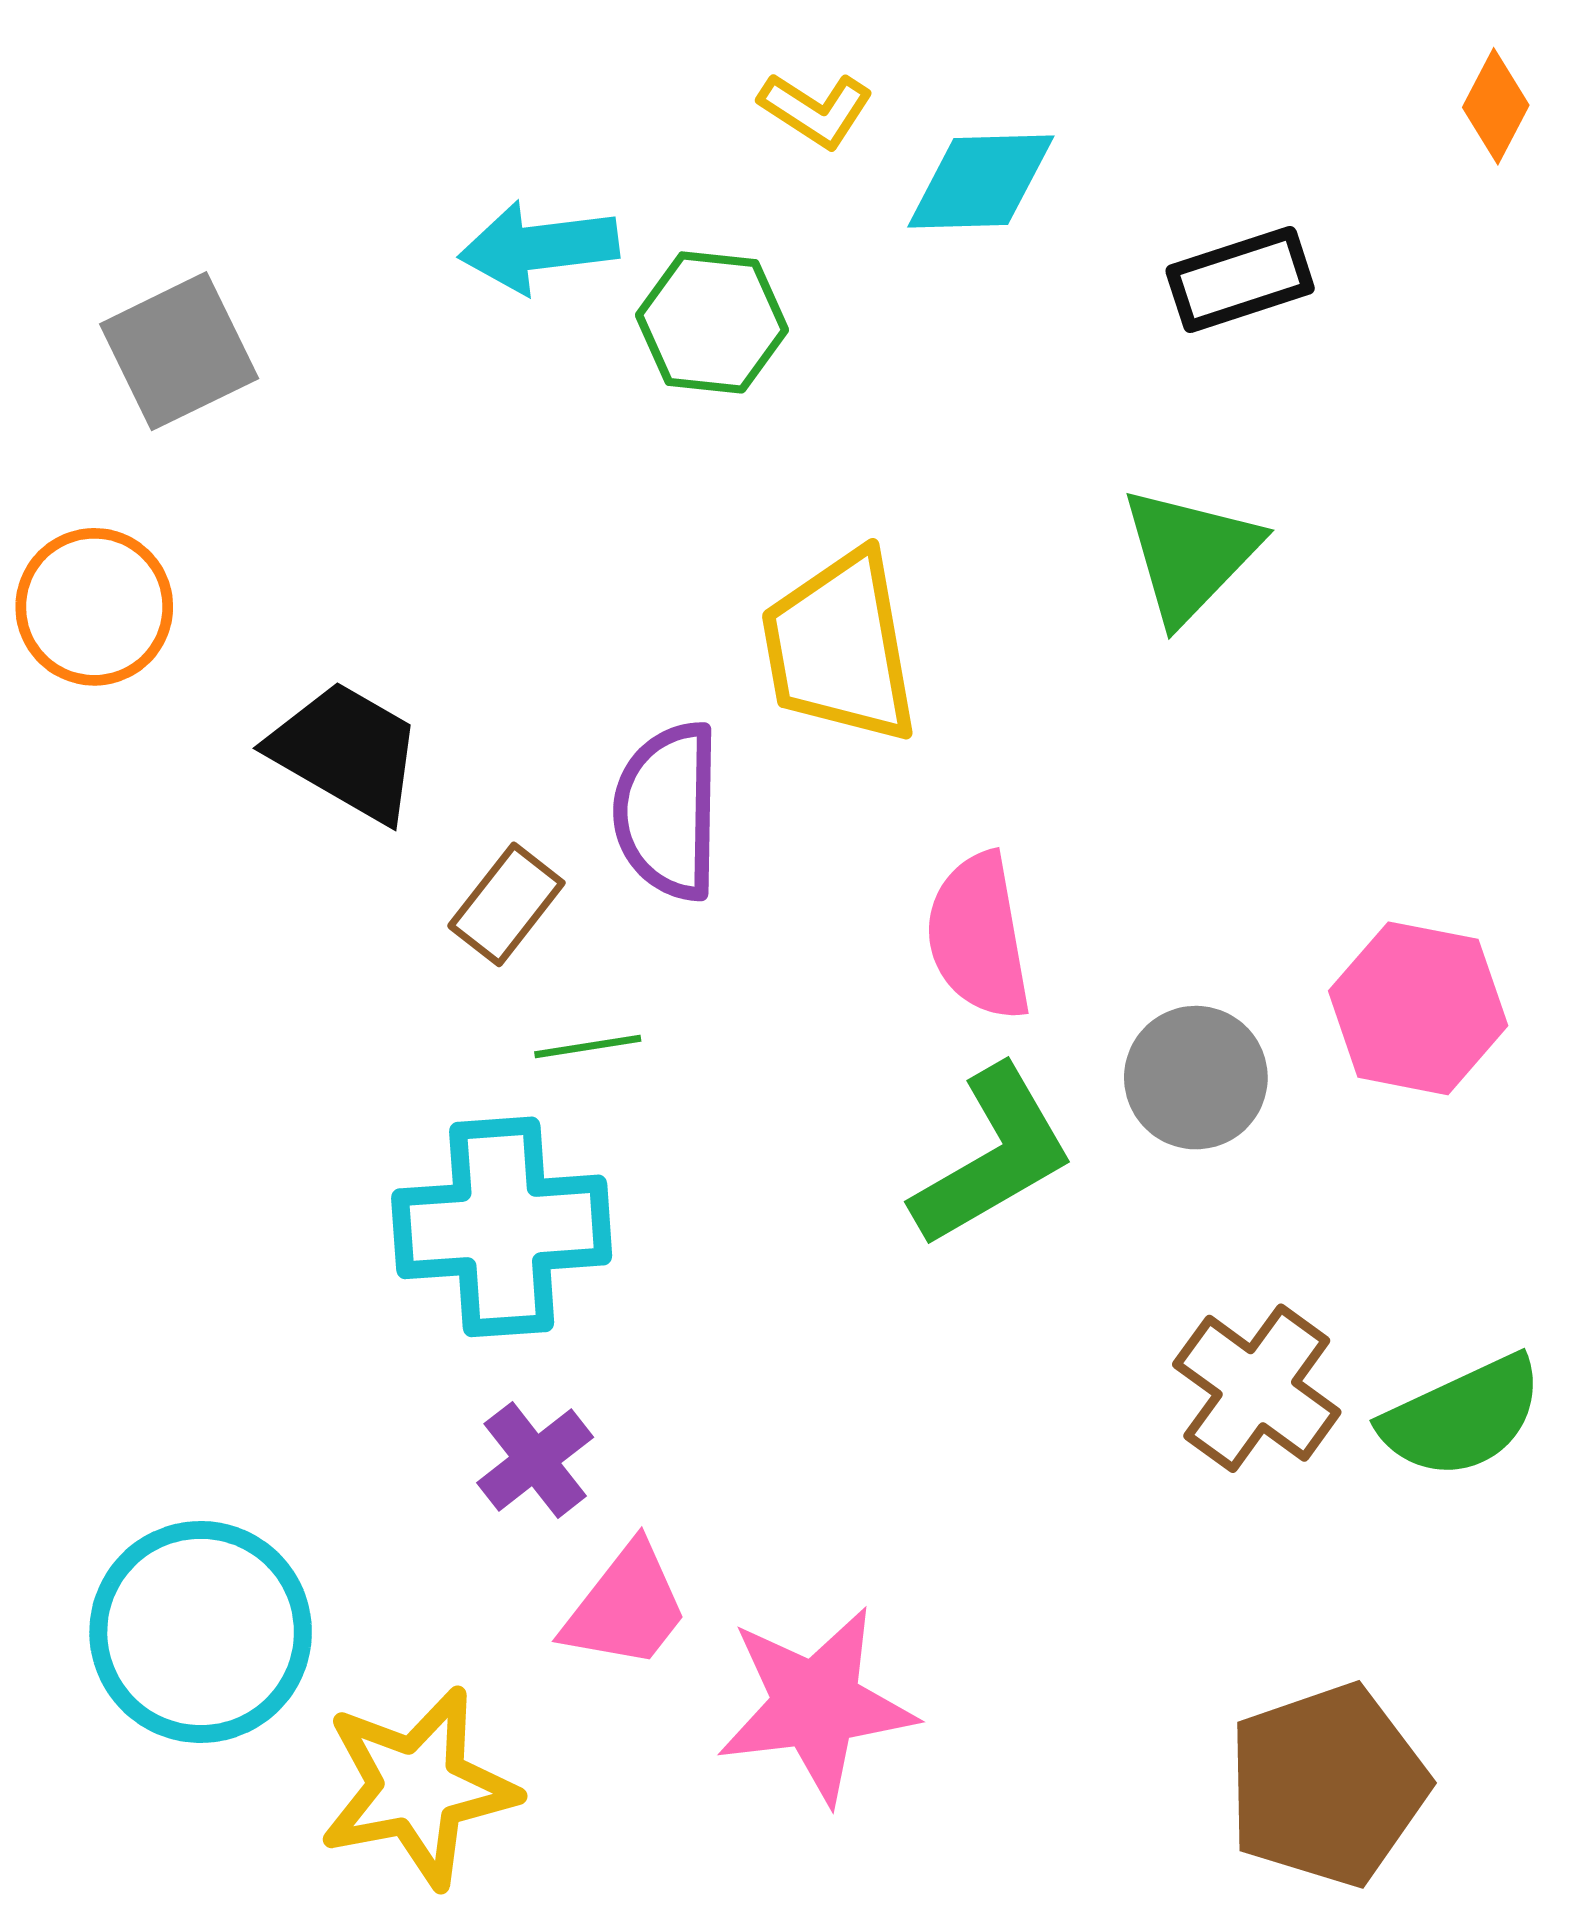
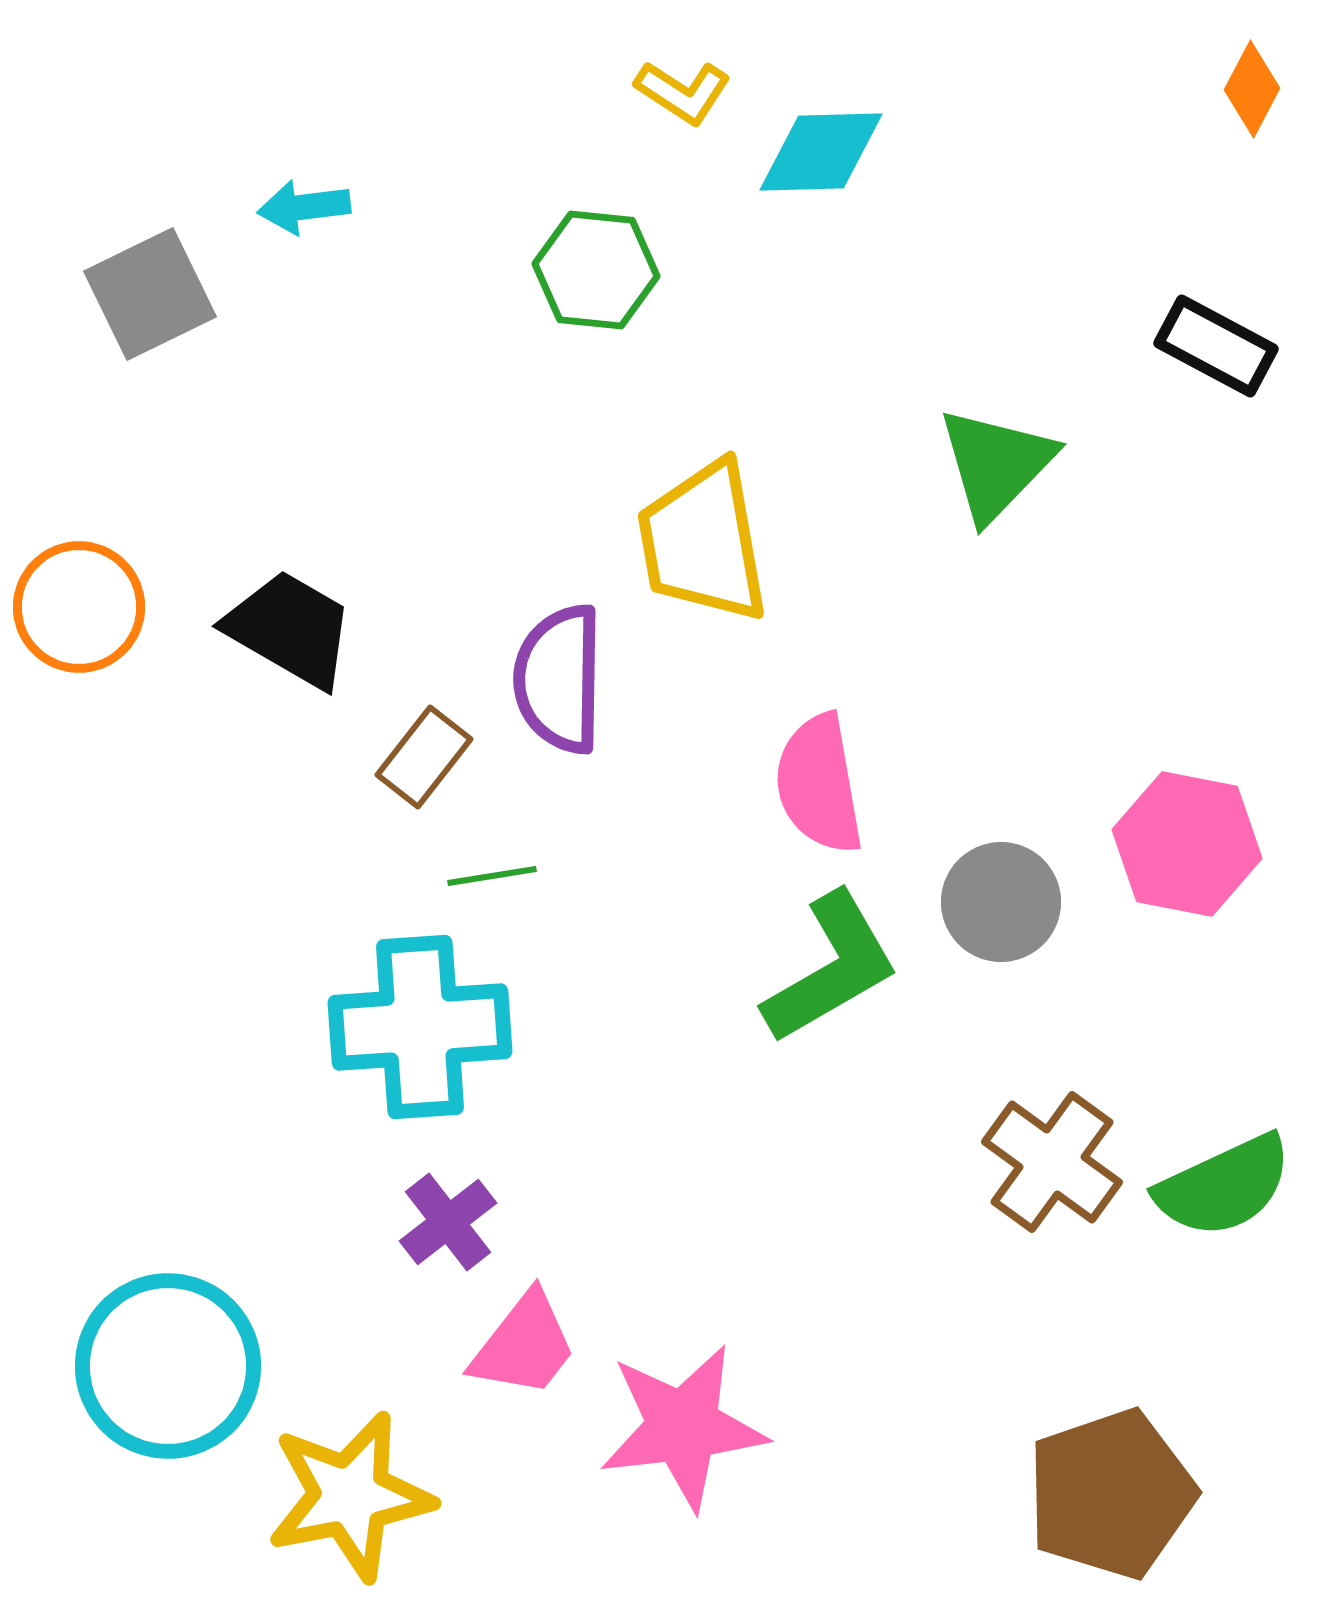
cyan arrow: (539, 247) -> (304, 207), moved, size x0.7
black rectangle: (1240, 279) -> (1216, 346), moved, turned 46
orange circle: (94, 607) -> (79, 607), moved

